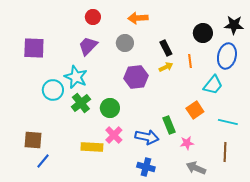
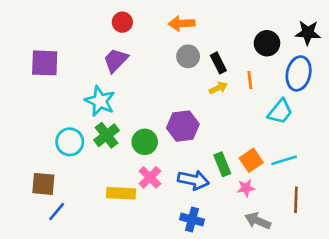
gray circle: (125, 43) -> (188, 56), moved
purple hexagon: (136, 77) -> (183, 126), moved
cyan circle: (53, 90) -> (70, 142), moved
orange square: (195, 110) -> (251, 160), moved
cyan line: (228, 122) -> (284, 160), moved, turned -30

